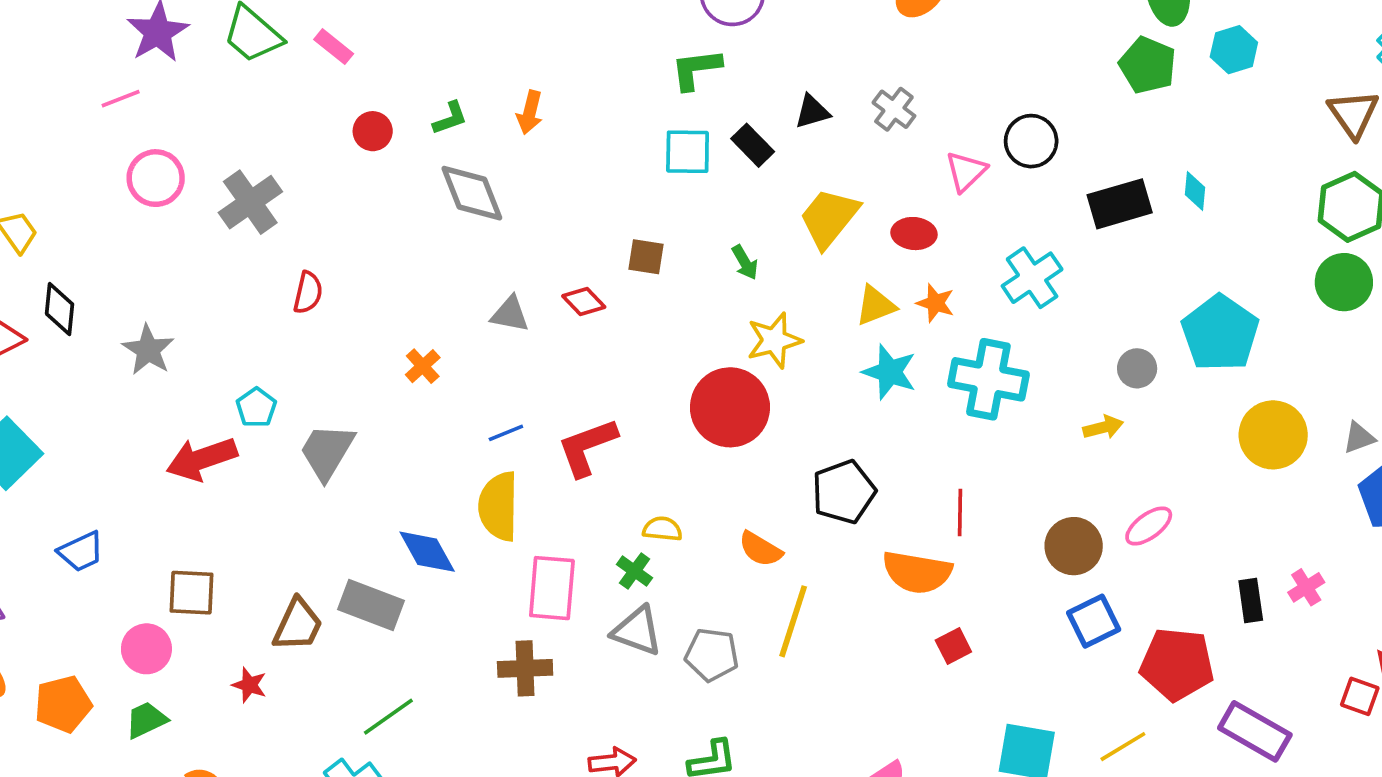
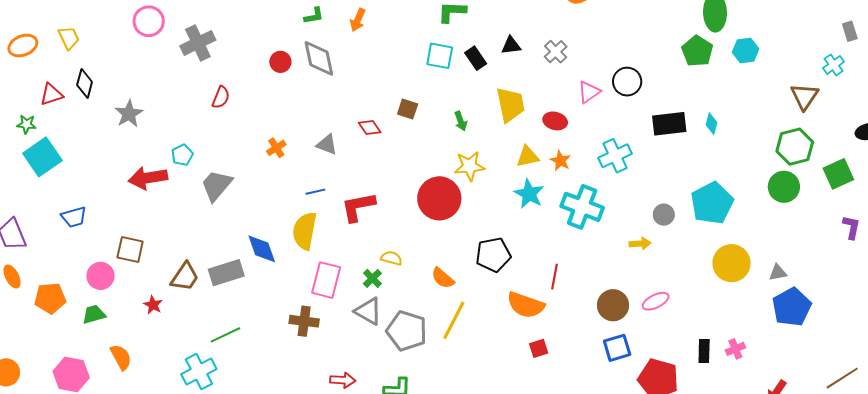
red circle: (373, 131) -> (280, 62), moved
yellow trapezoid: (829, 218) -> (510, 105), turned 120
gray triangle: (510, 314) -> (327, 145), moved
gray rectangle: (371, 605) -> (226, 273), turned -48
gray pentagon: (712, 655) -> (407, 331), size x1.4

